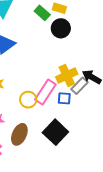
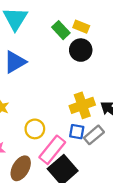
gray rectangle: (80, 86) -> (94, 135), moved
pink rectangle: (45, 92) -> (52, 150), moved

